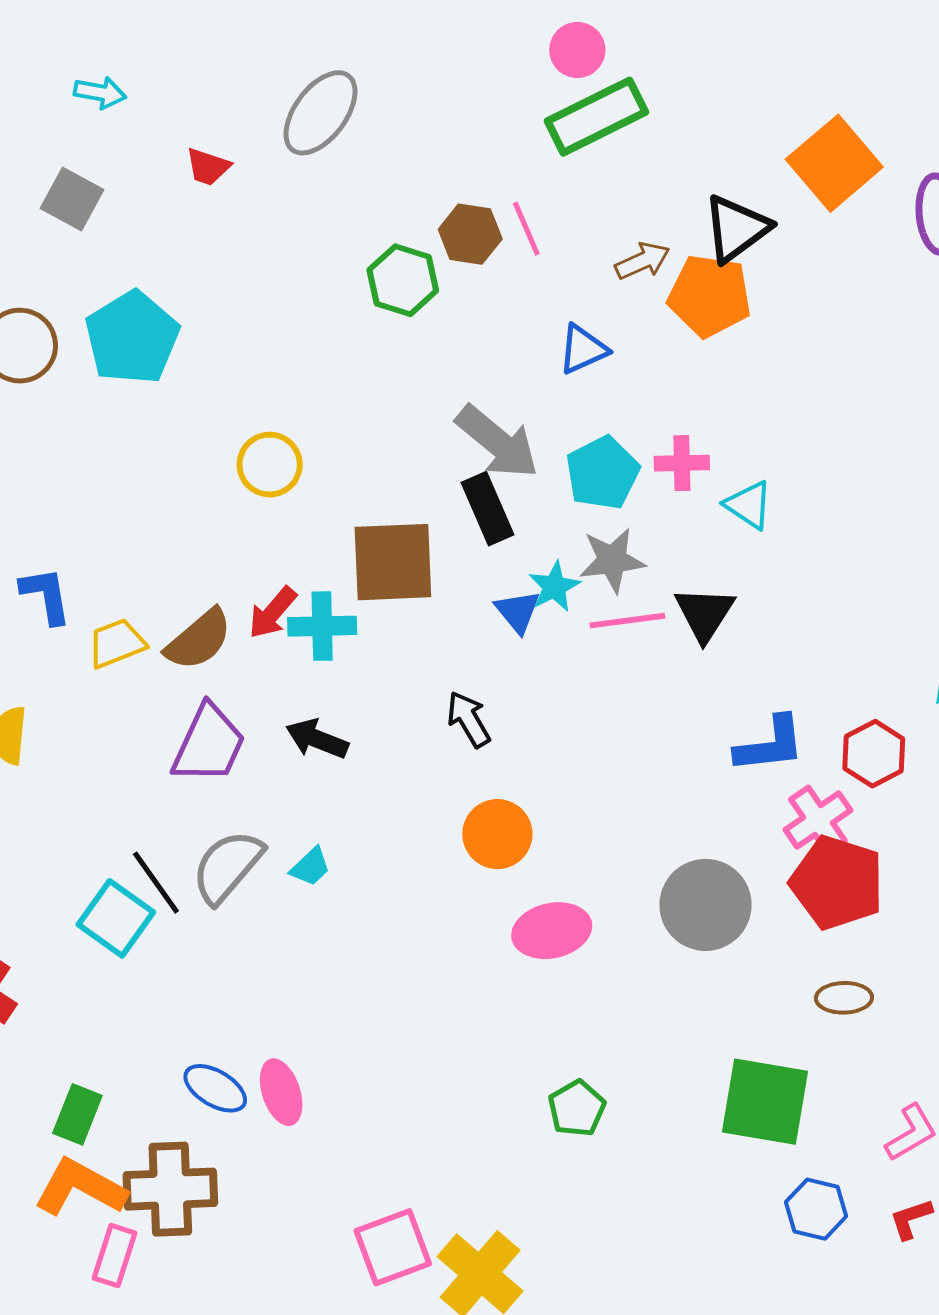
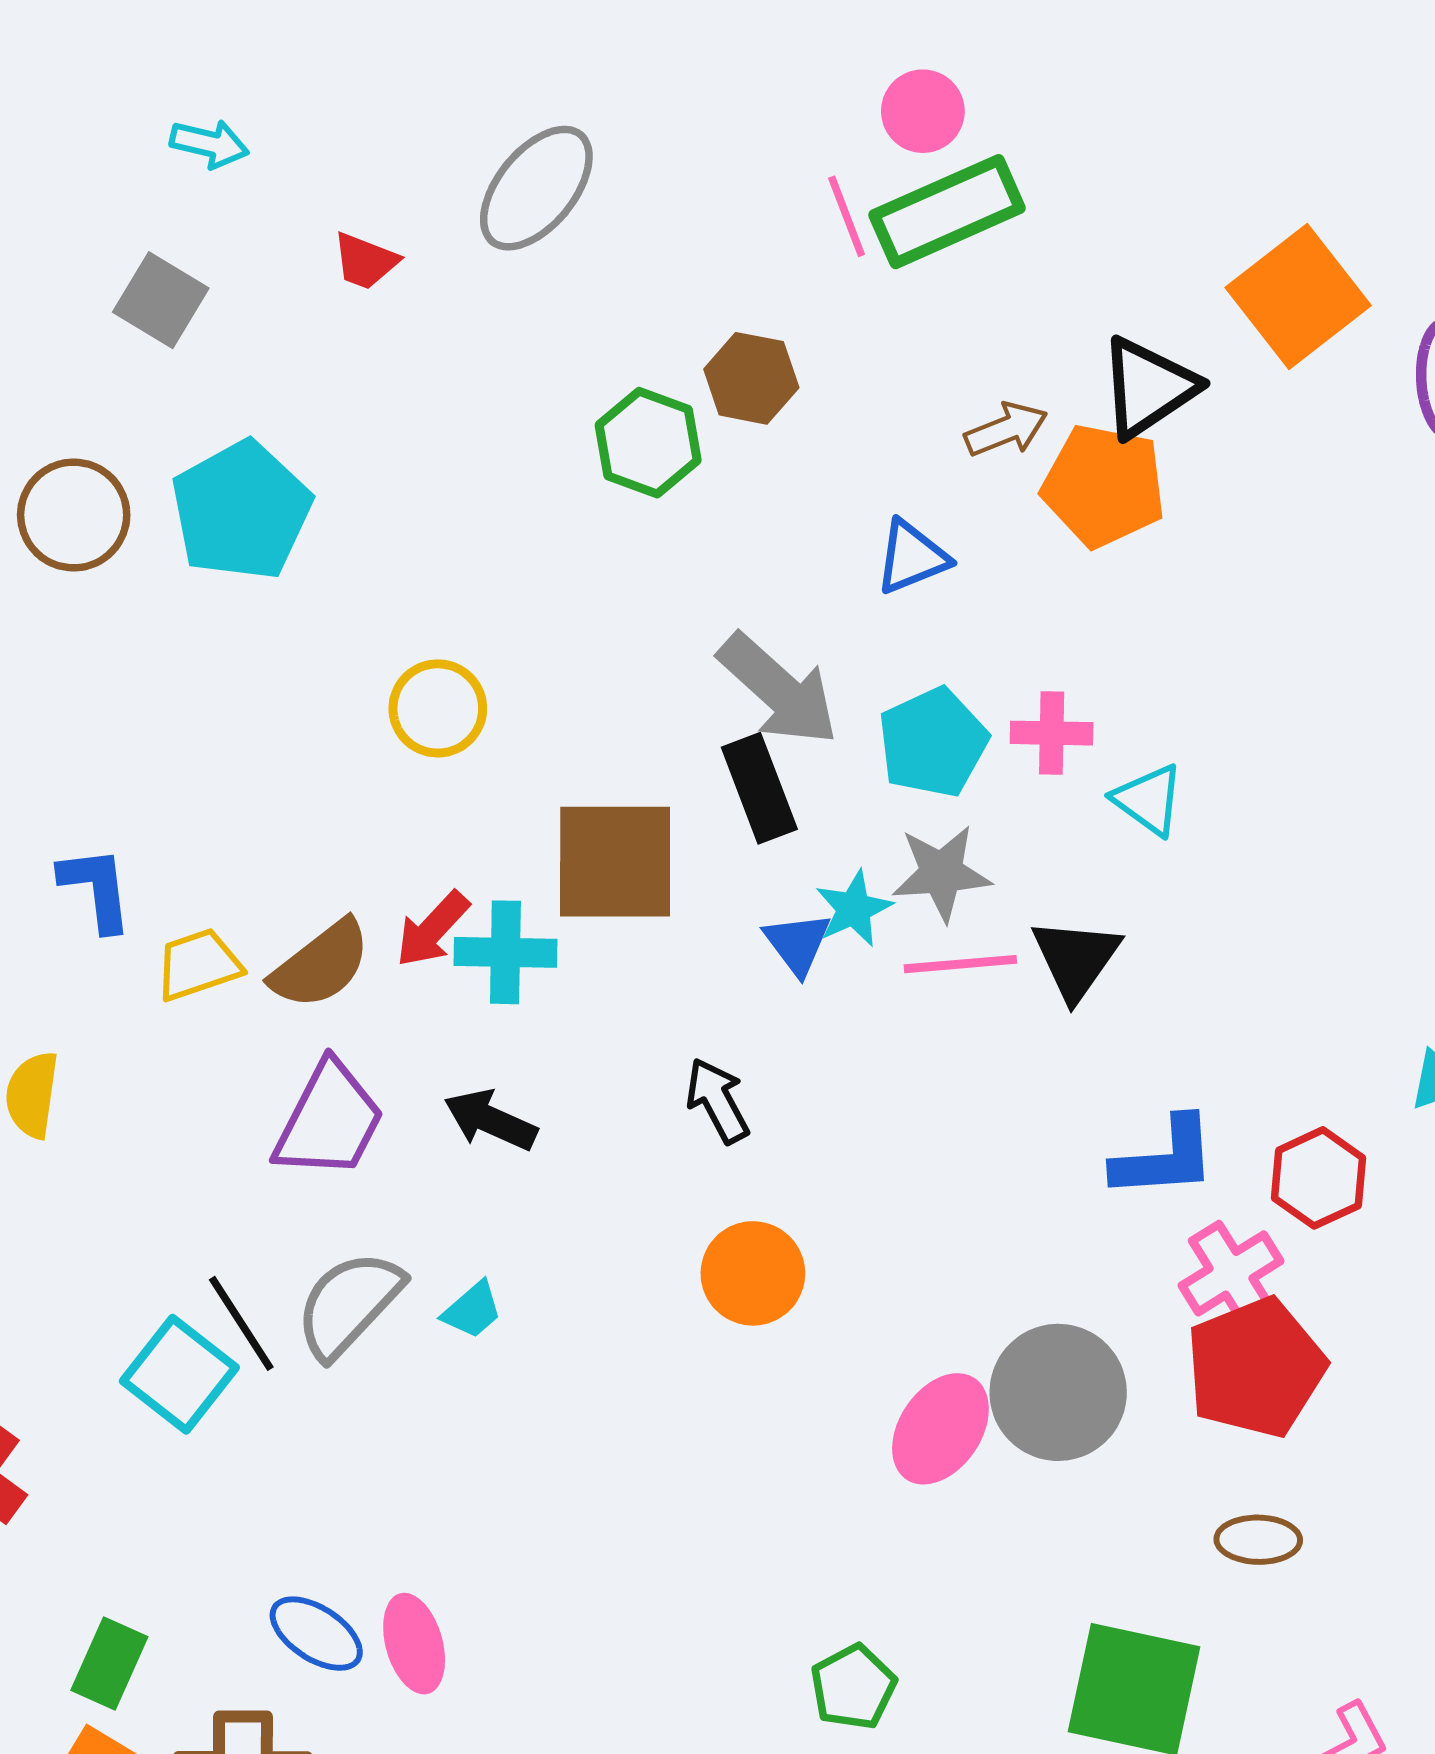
pink line: (526, 229) -> (847, 216), moved
red pentagon: (837, 883) -> (1256, 1368), turned 30
pink ellipse: (552, 931) -> (940, 1429), moved, turned -46

